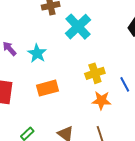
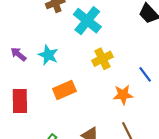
yellow cross: (95, 73) -> (102, 59), moved

